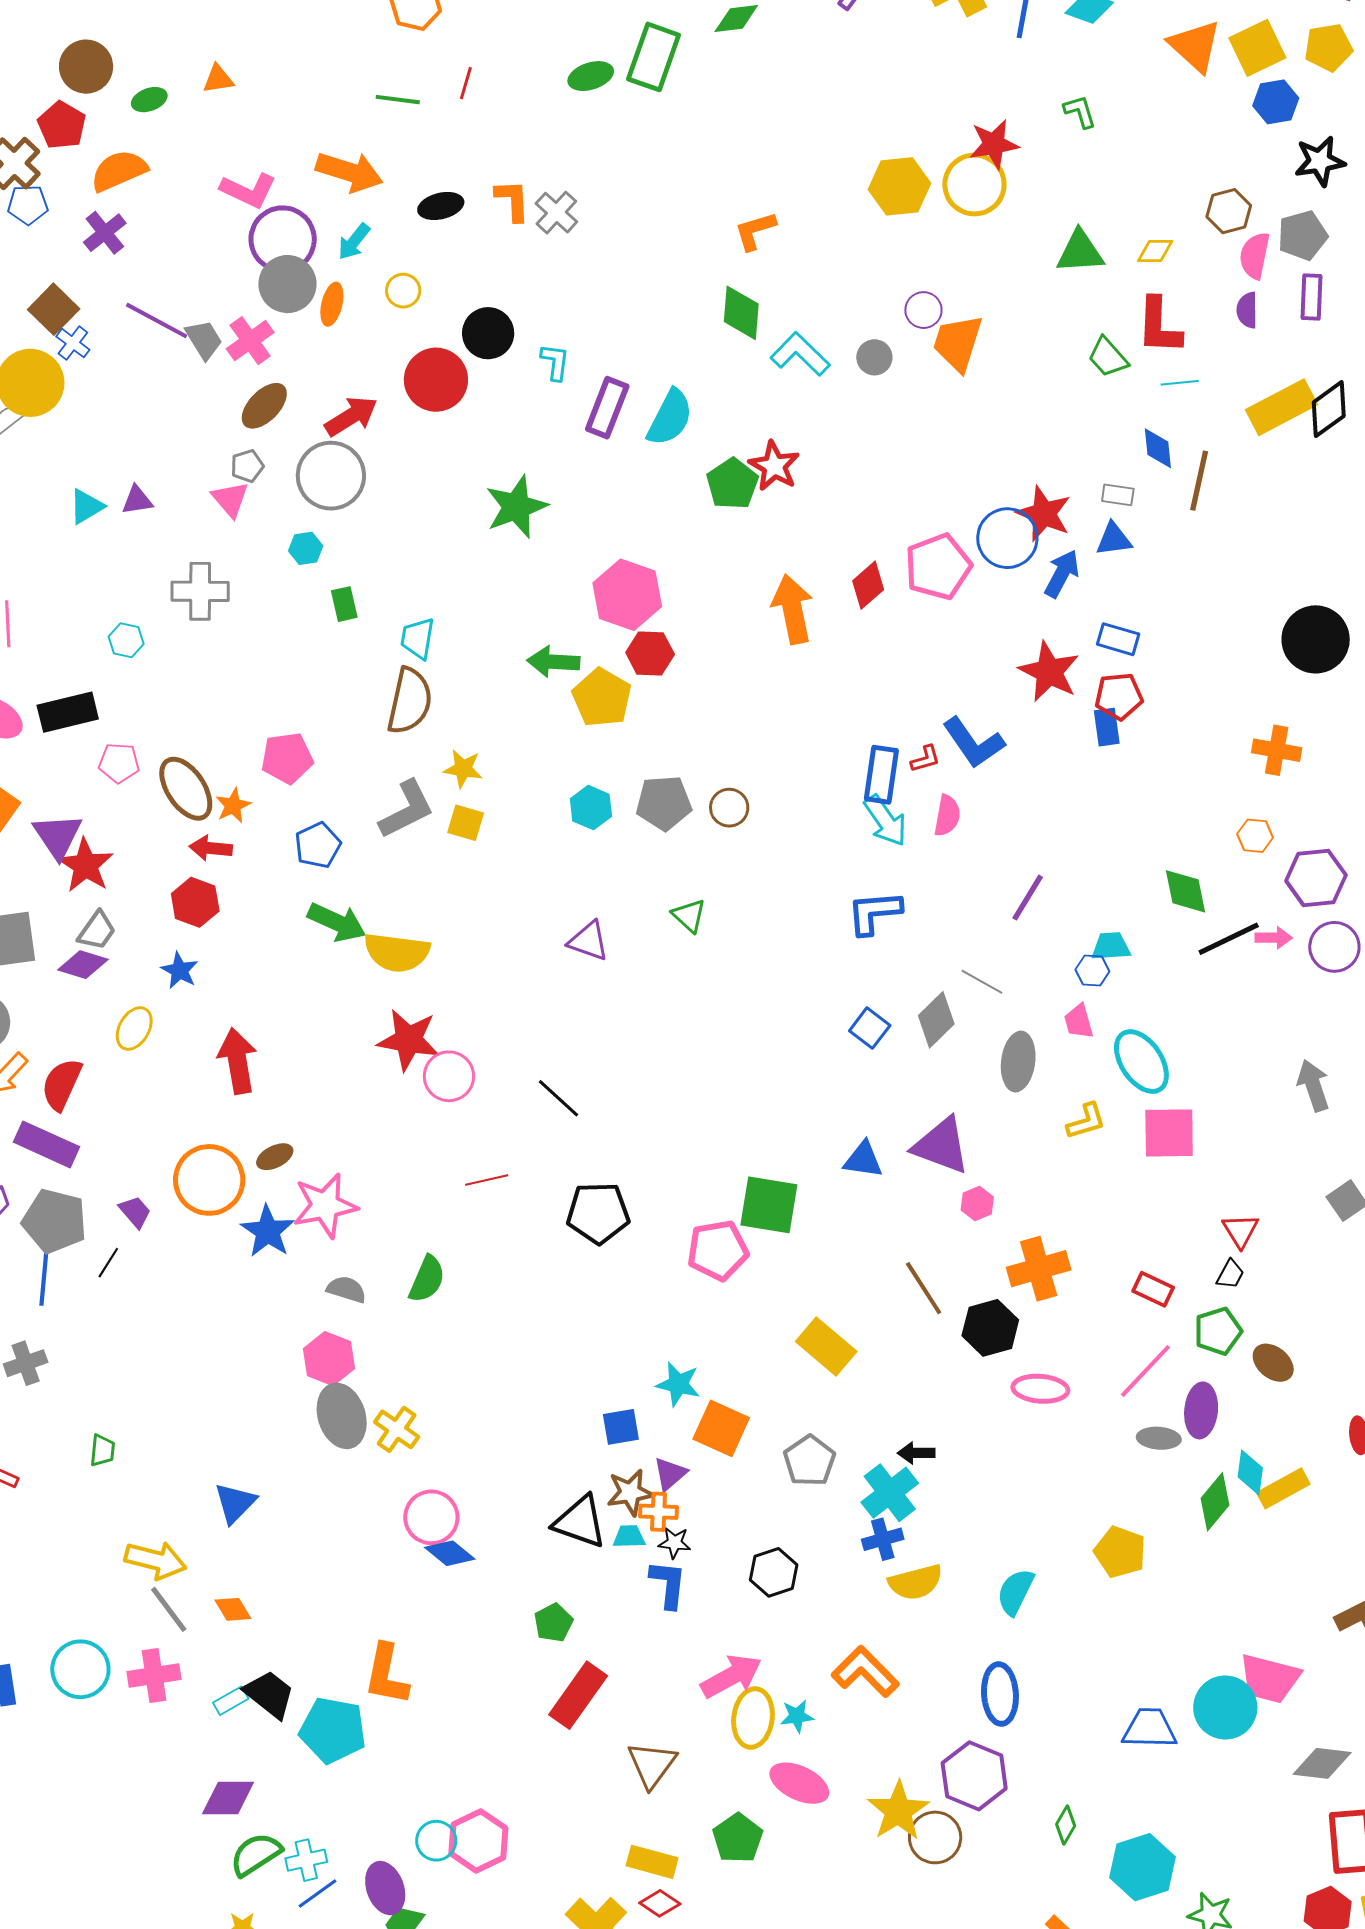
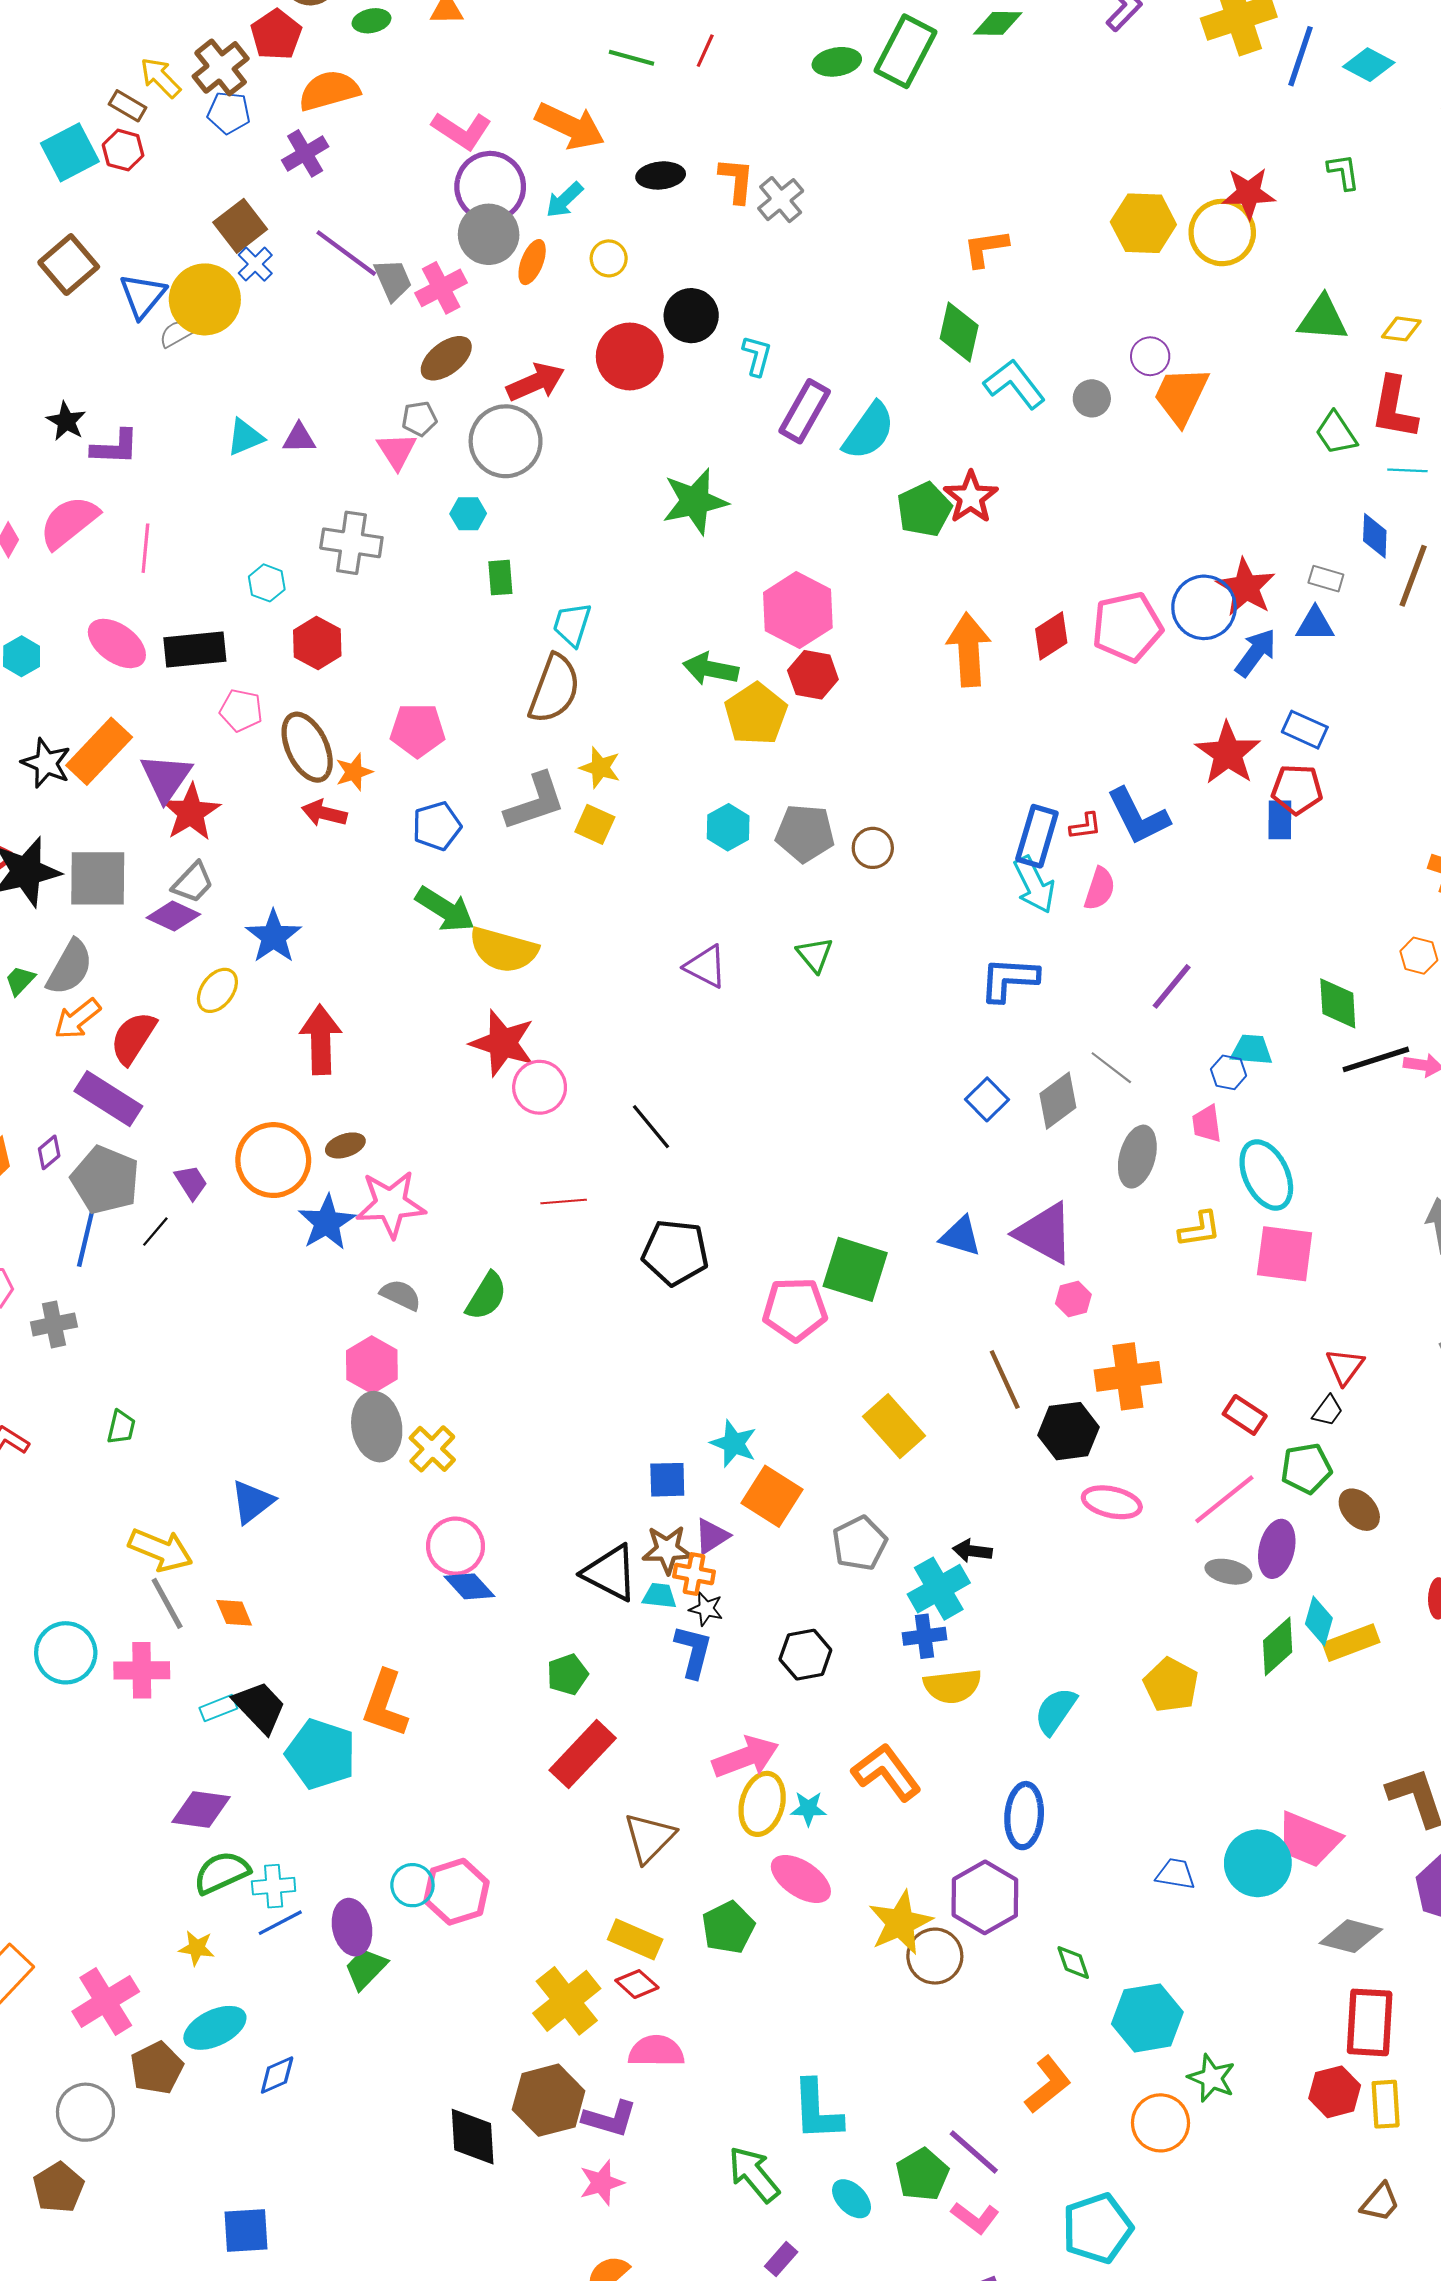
red hexagon: (195, 902) -> (317, 643), moved
blue star: (180, 970) -> (273, 936), size x1.4
blue trapezoid: (1149, 1728) -> (1175, 1874), size x0.7
green diamond: (1066, 1825) -> (1073, 1962), turned -57

